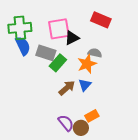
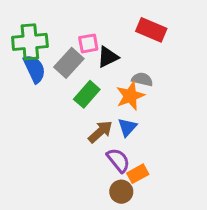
pink square: (59, 29) -> (88, 43), size x0.6
gray rectangle: (46, 53) -> (69, 63), moved, turned -66
purple semicircle: (66, 123) -> (118, 160), moved

